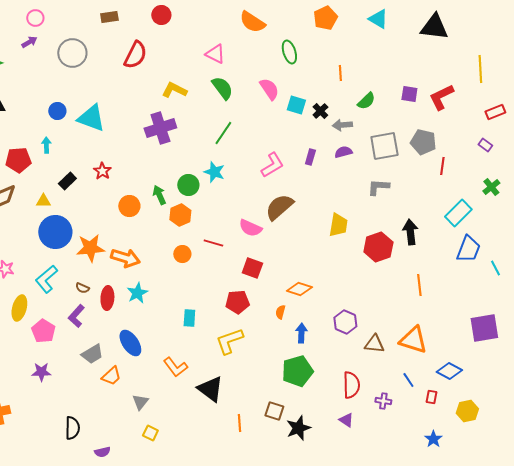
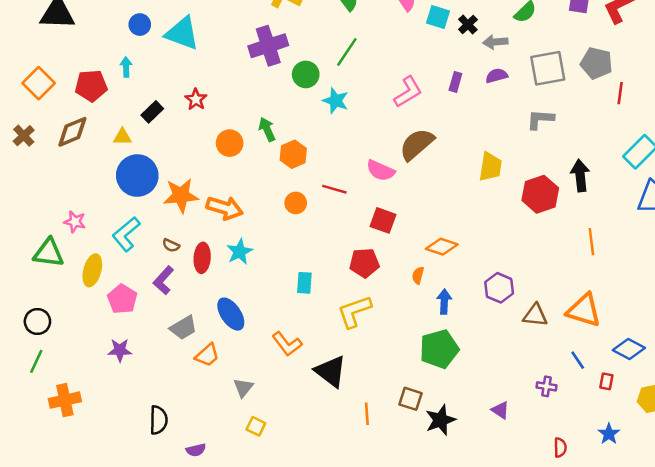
green circle: (188, 185) -> (306, 74), moved
red semicircle: (351, 385) -> (560, 448), moved, size x0.6

